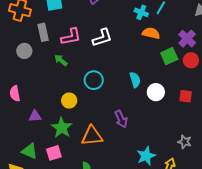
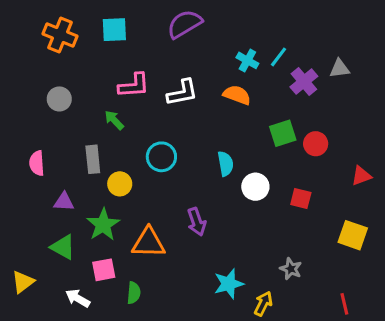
gray rectangle: (43, 32) -> (93, 159), moved
orange semicircle: (151, 33) -> (237, 95), moved
purple cross: (187, 39) -> (304, 82), moved
green triangle: (29, 151) -> (63, 247), moved
pink square: (54, 153) -> (104, 270), moved

